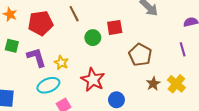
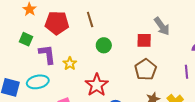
red square: (115, 27) -> (144, 40), moved
cyan ellipse: (48, 85) -> (38, 82), moved

